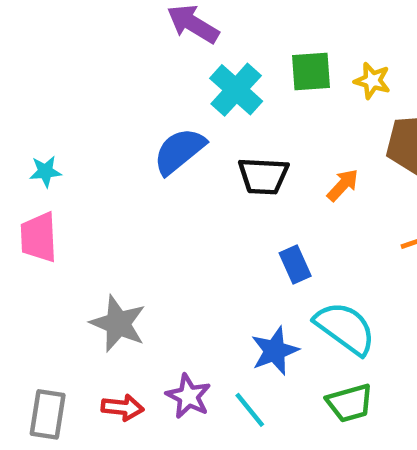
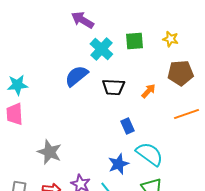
yellow star: (372, 81) -> (170, 39), moved
cyan star: (45, 171) -> (17, 85), size x1.5

